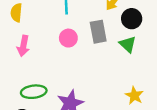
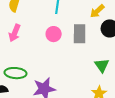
green triangle: (128, 44) -> (102, 65), moved

